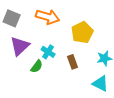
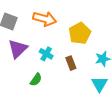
green semicircle: (37, 66) -> (36, 80), moved
cyan triangle: (100, 84) -> (99, 84), turned 36

